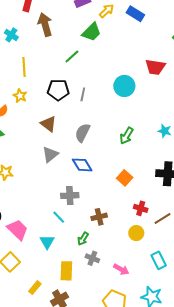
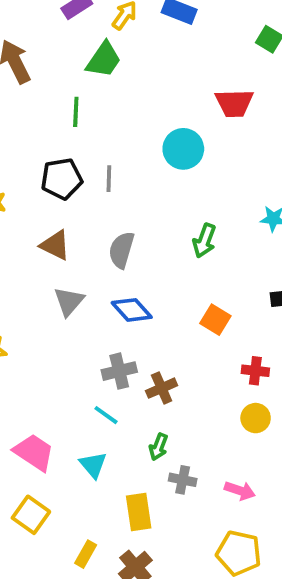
green line: (72, 57) -> (76, 112), turned -35
brown cross: (99, 217) -> (162, 388), moved

